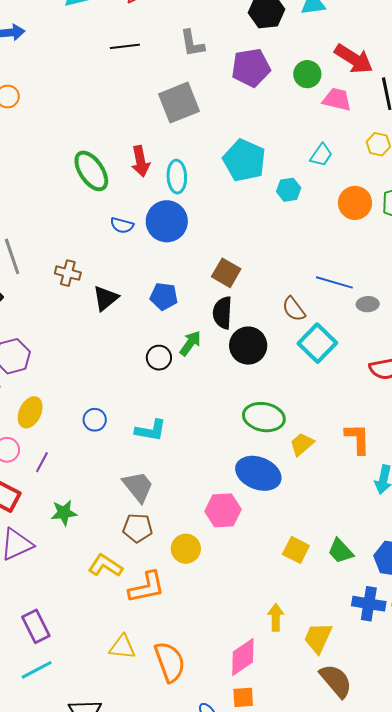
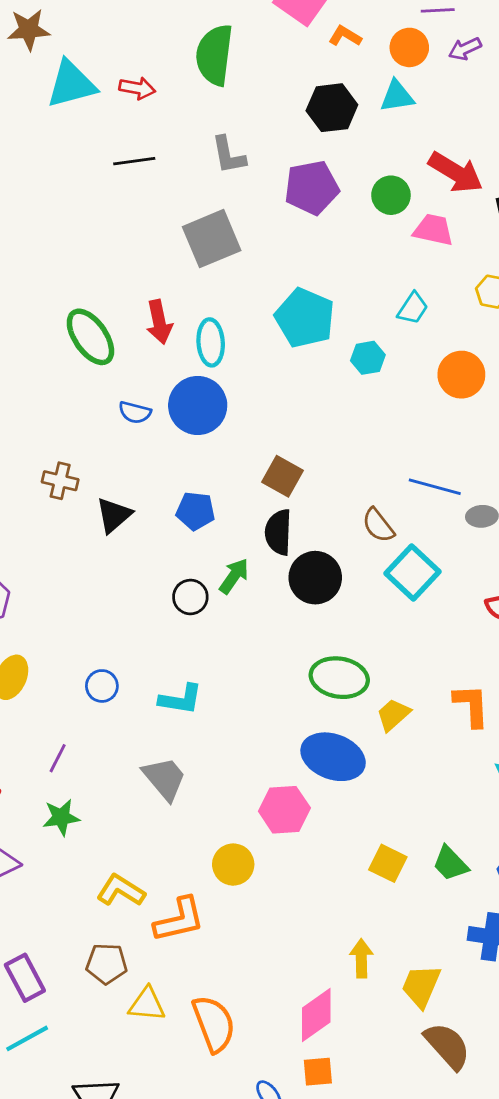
purple line: (42, 462) -> (58, 758), moved
brown pentagon: (138, 528) -> (107, 964), moved

